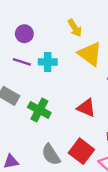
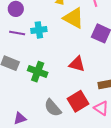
red square: (81, 151) -> (78, 101), turned 30

